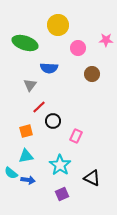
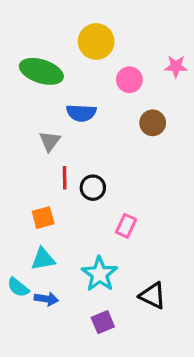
red line: (39, 107) -> (65, 178), turned -48
black circle: (53, 121) -> (93, 188), moved

